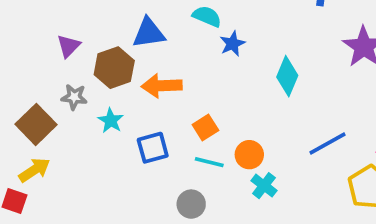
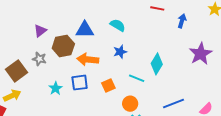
blue star: (233, 44) -> (120, 52), moved
cyan star: (111, 121) -> (56, 88), moved
blue square: (153, 148) -> (80, 83), moved
cyan line: (209, 162) -> (137, 78), moved

